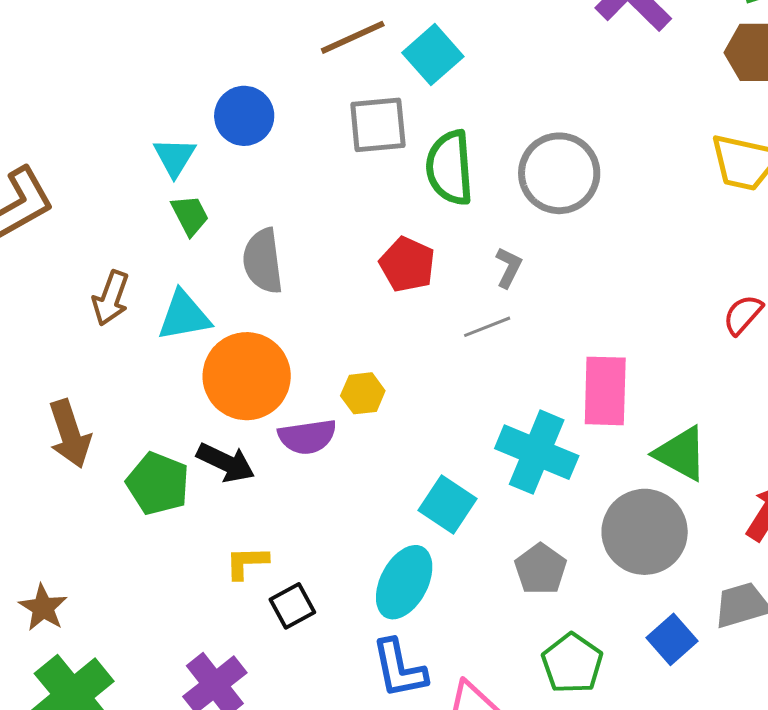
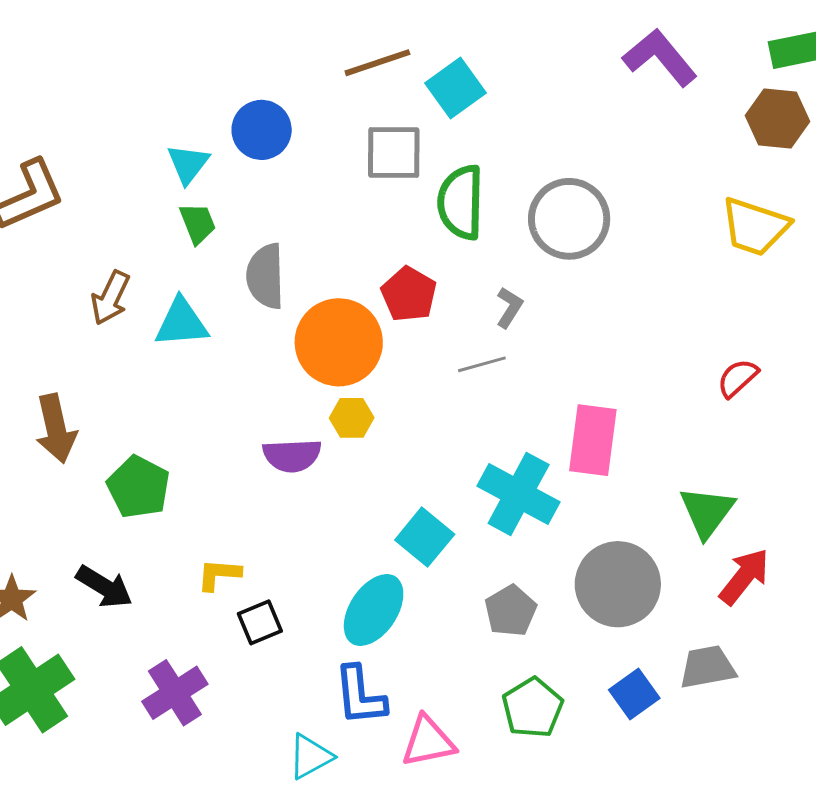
orange circle: (247, 376) -> (339, 342), moved
green triangle: (681, 454) -> (707, 512), moved, turned 32
black arrow: (226, 463) -> (104, 587), moved

